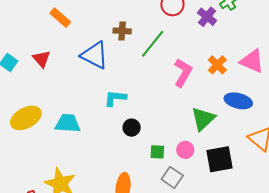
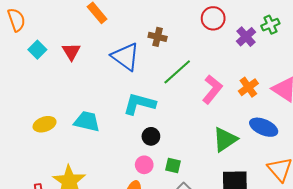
green line: (153, 44) -> (177, 72), moved
cyan L-shape: (115, 98) -> (139, 104), size x1.4
yellow ellipse: (26, 118) -> (45, 124), moved, size x0.7
pink circle: (185, 150) -> (144, 165), moved

